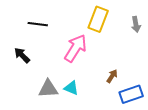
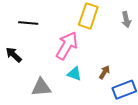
cyan triangle: (71, 88) -> (74, 74), moved

